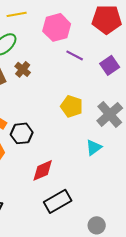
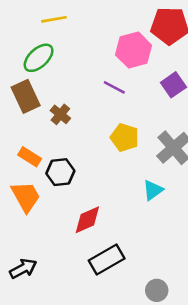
pink hexagon: (57, 27) -> (134, 50), moved
purple line: (75, 55) -> (114, 87), moved
brown cross: (23, 69) -> (60, 114), moved

